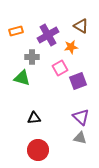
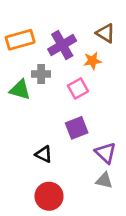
orange rectangle: (16, 31) -> (20, 40), size x1.5
green triangle: (22, 78) -> (20, 90), moved
purple square: (78, 81) -> (77, 128), moved
black triangle: (34, 118) -> (44, 154), turned 32

